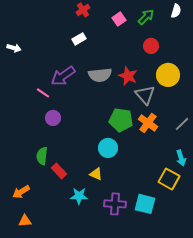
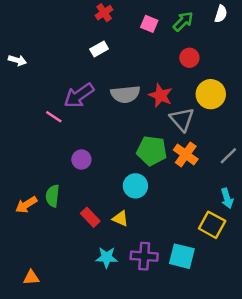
pink square: (119, 19) -> (149, 24), turned -32
purple circle: (53, 118) -> (81, 159), moved
red rectangle: (59, 171) -> (90, 217), moved
orange arrow: (21, 192) -> (26, 205), moved
cyan star: (79, 196) -> (107, 257), moved

